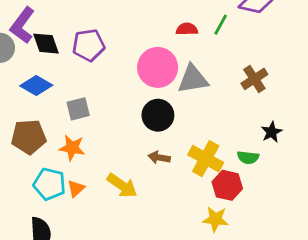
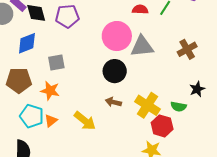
blue diamond: (36, 85) -> (27, 43), turned -55

